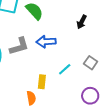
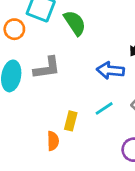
blue arrow: (46, 42) -> (110, 70), moved

